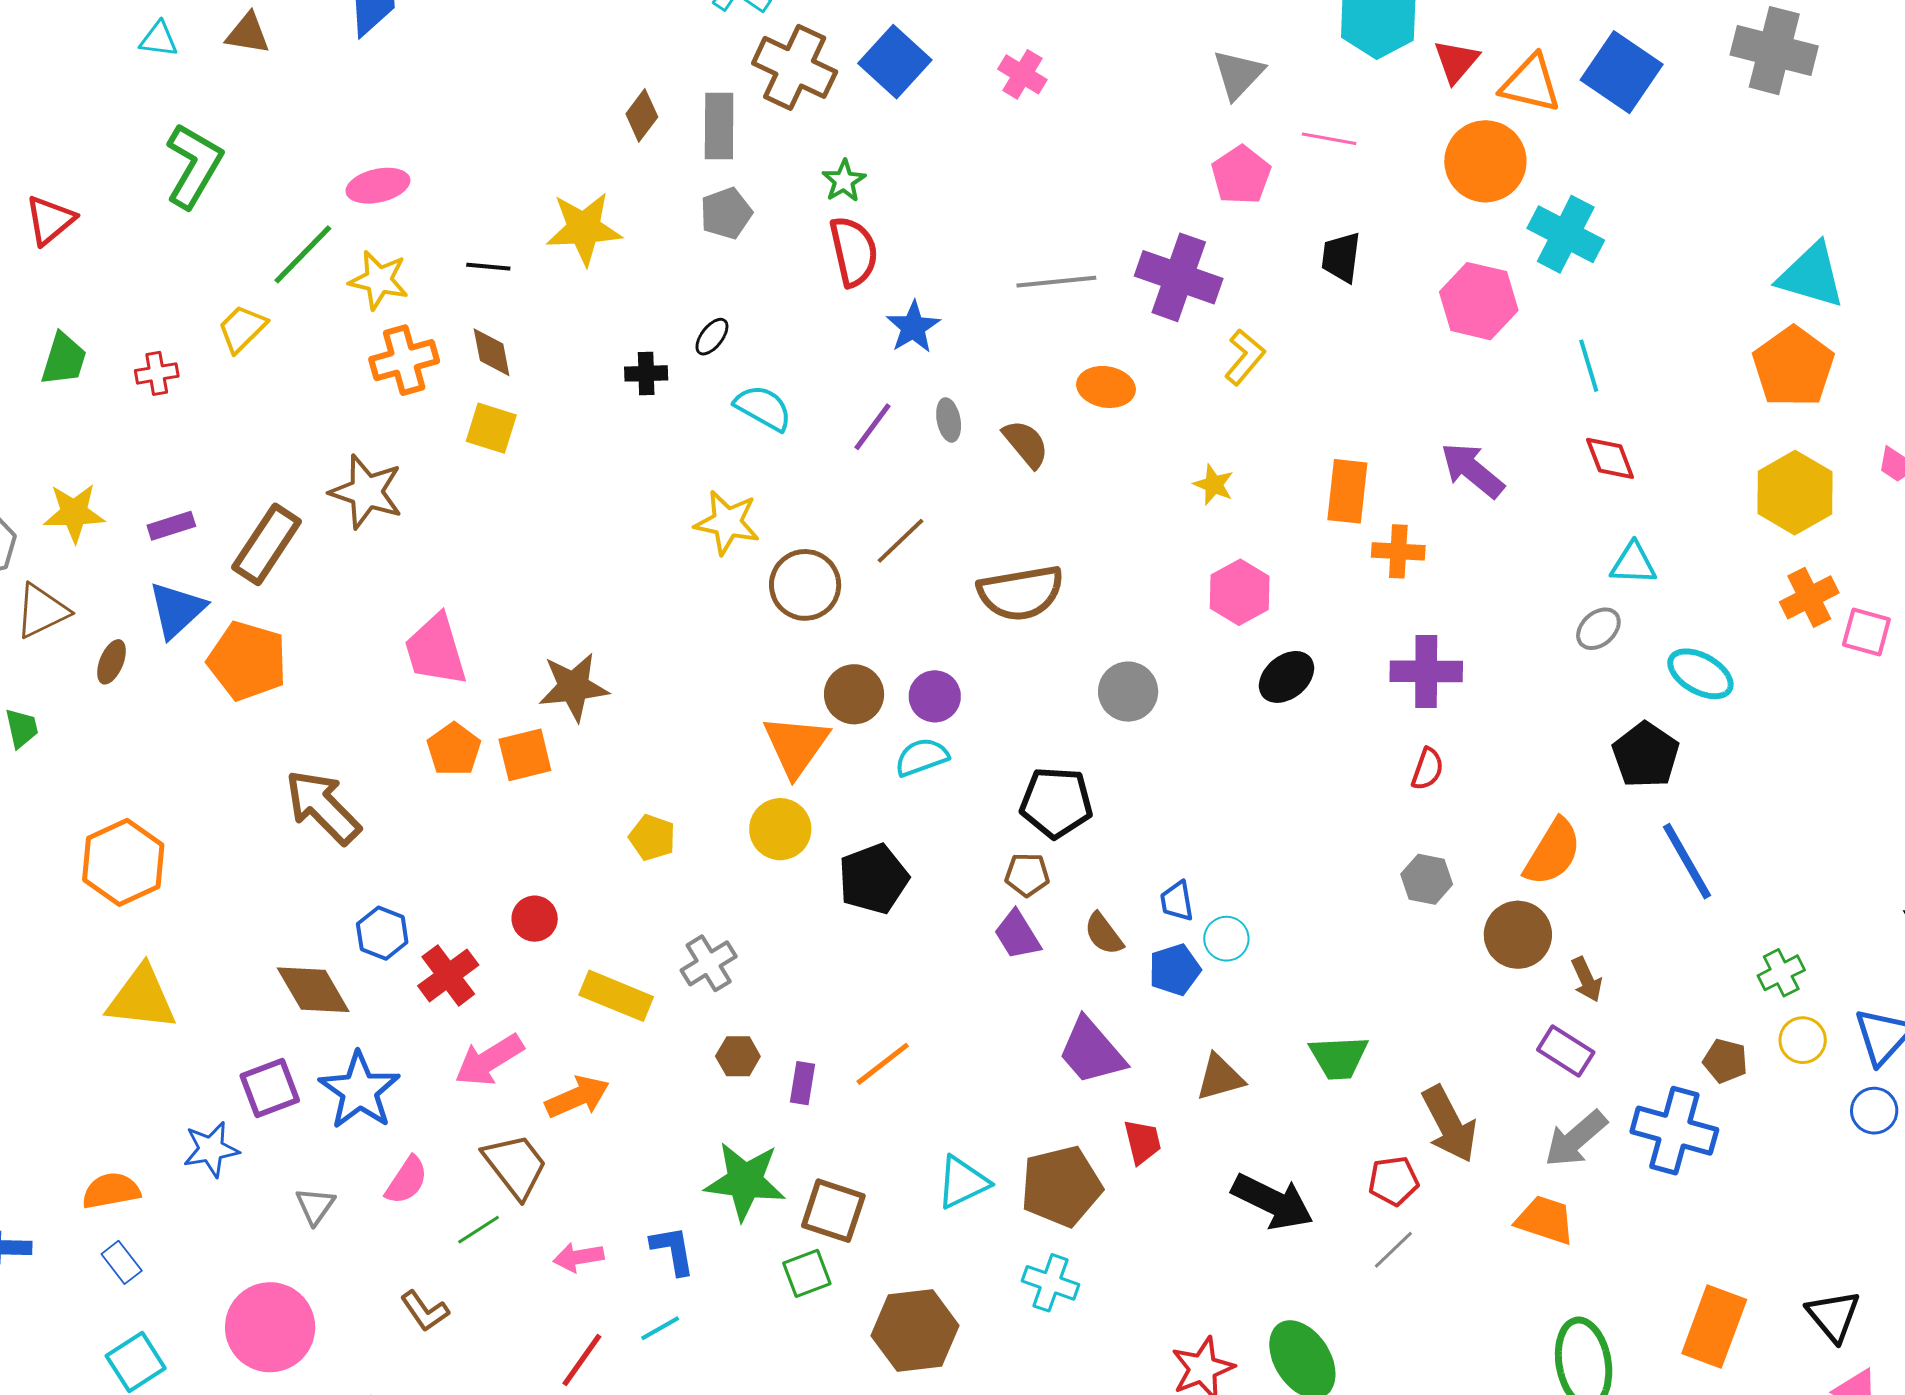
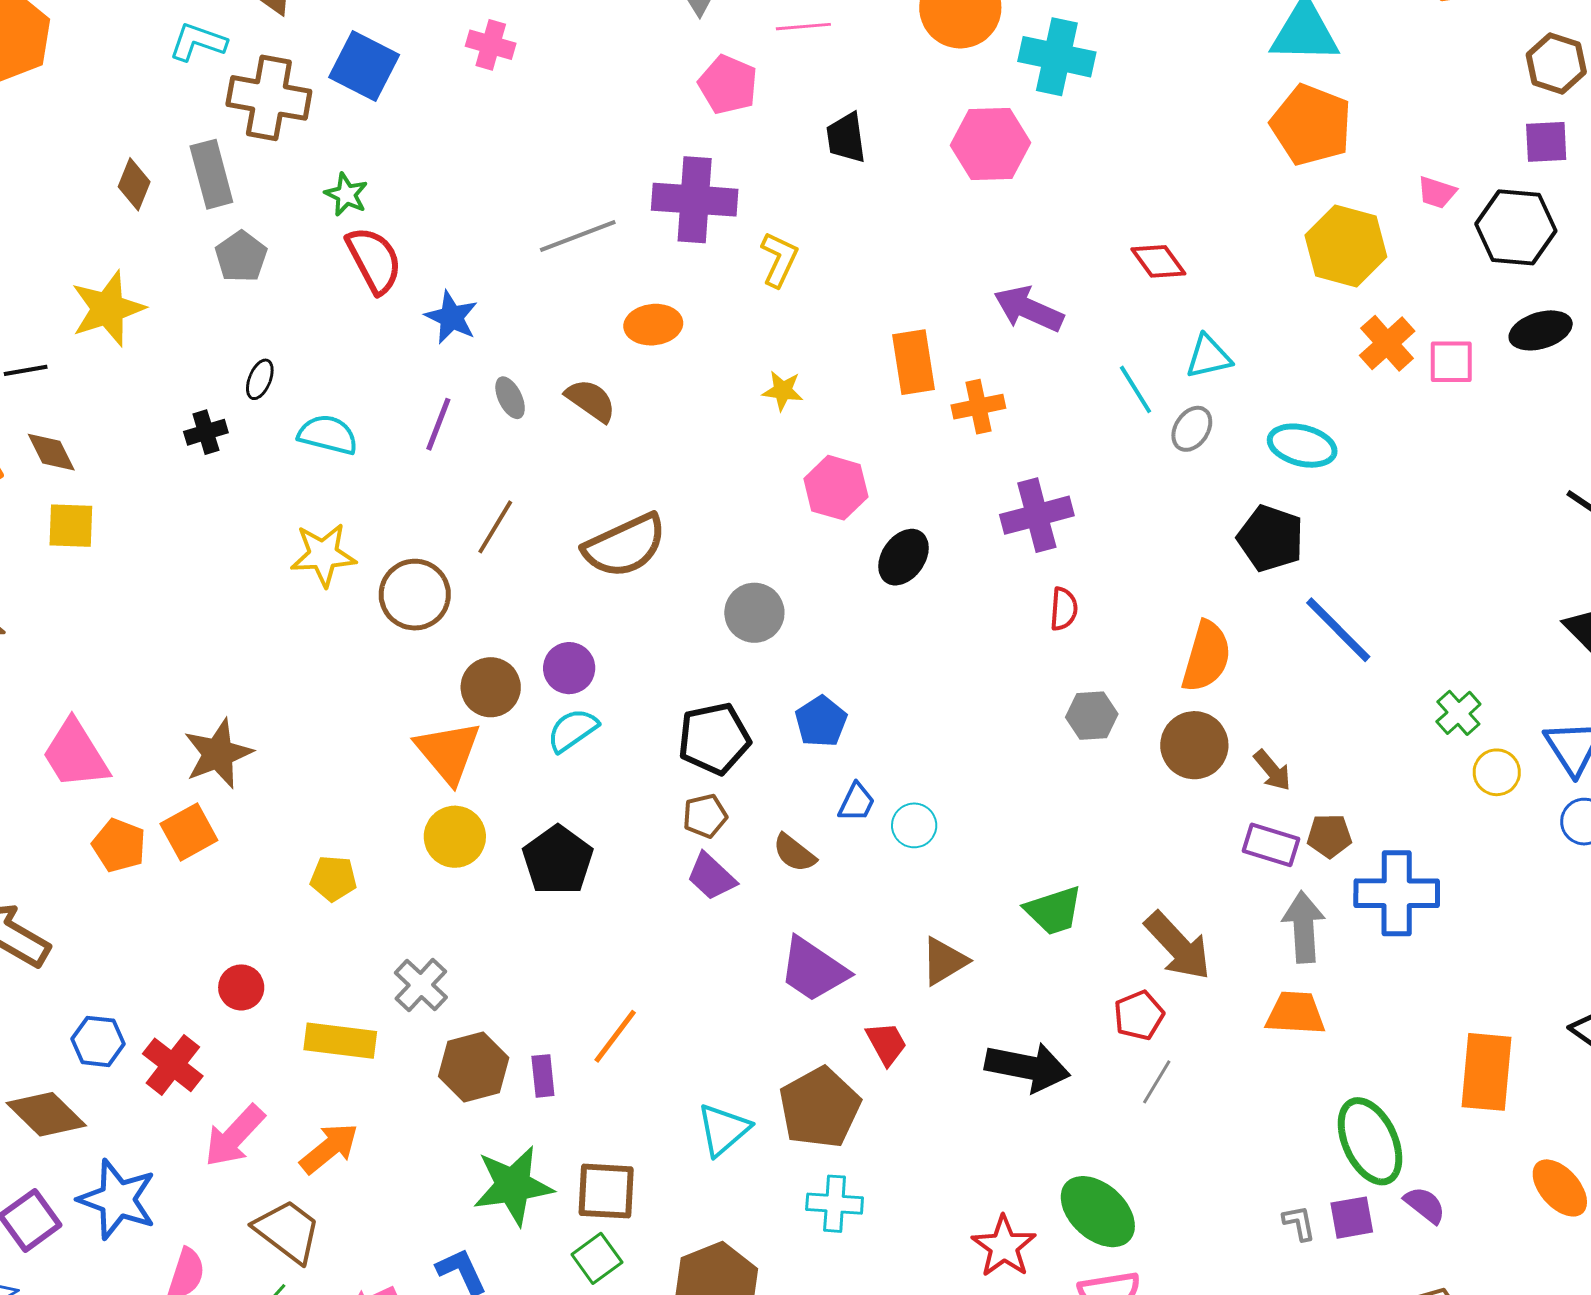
cyan line: (1589, 366) -> (1135, 389), moved
blue trapezoid: (1177, 901) -> (856, 802), turned -129
blue pentagon: (1175, 970) -> (821, 721), moved
brown hexagon: (738, 1056) -> (474, 1067), size x1.6
brown pentagon: (1725, 1061) -> (1329, 836), moved
gray arrow: (1576, 1139) -> (1304, 927), turned 142

